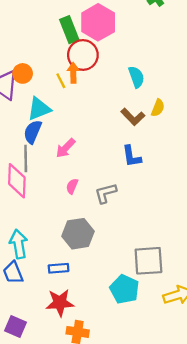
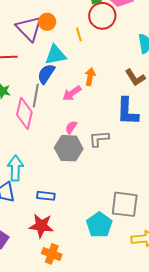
orange arrow: (73, 73) -> (90, 77), moved
blue L-shape: (132, 156) -> (127, 111), size x1.4
gray hexagon: (78, 234) -> (69, 148), moved

